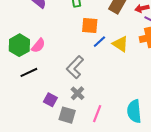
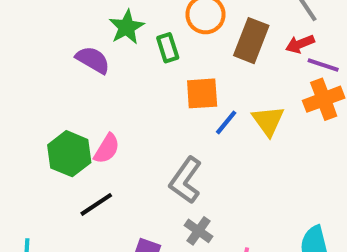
yellow triangle: (120, 44) -> (268, 121), turned 30

